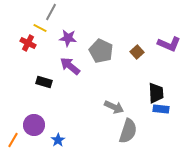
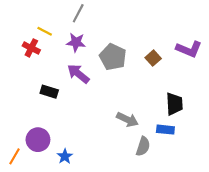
gray line: (51, 12) -> (78, 13), moved
blue rectangle: (161, 109) -> (165, 130), moved
gray semicircle: (128, 131) -> (143, 146), size x0.7

